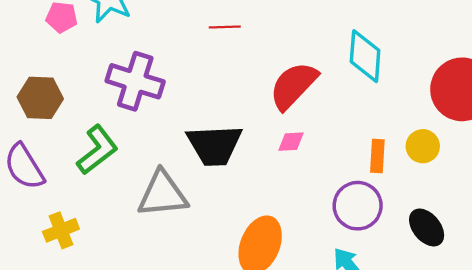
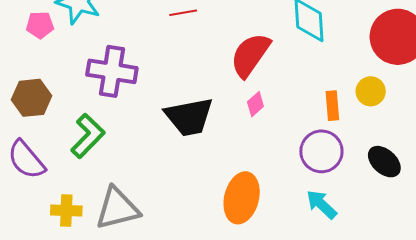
pink diamond: (291, 142) -> (255, 104), turned -30
gray triangle: (163, 194) -> (117, 208), moved
yellow cross: (61, 230) -> (66, 210), turned 32

